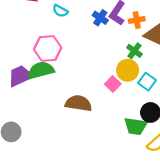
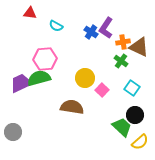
orange cross: (137, 20) -> (123, 42), moved
yellow circle: (128, 70) -> (85, 78), moved
green trapezoid: (136, 126) -> (122, 127), turned -145

